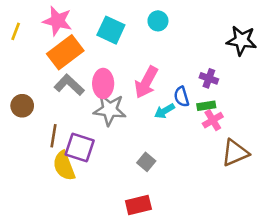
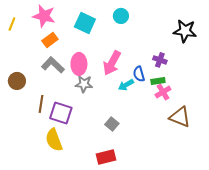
orange rectangle: (65, 52) -> (50, 40), size x0.6
gray star: (110, 110) -> (84, 84), size x0.7
brown triangle: (235, 153) -> (180, 117), turned 45
yellow semicircle: (64, 166) -> (54, 140), moved

